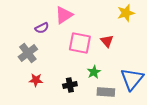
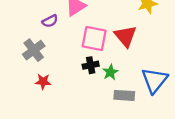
red triangle: (107, 41) -> (125, 36), size x1.5
black cross: (70, 85) -> (91, 65), moved

